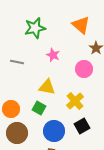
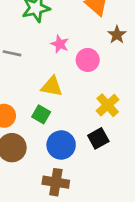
pink circle: (84, 69) -> (88, 60), moved
yellow cross: (75, 101) -> (108, 105), moved

